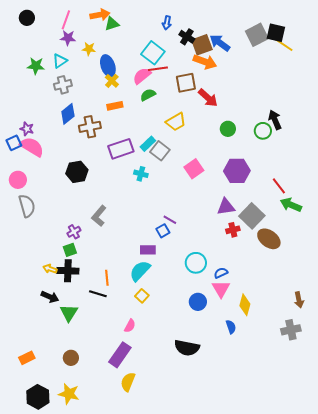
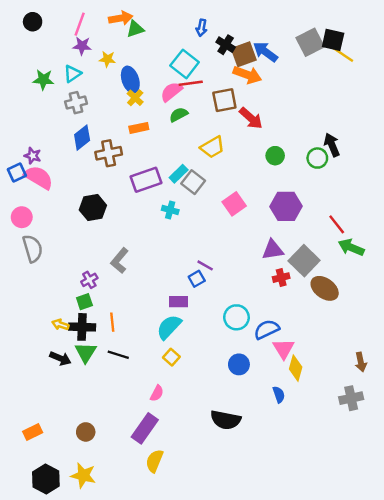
blue semicircle: (221, 273) -> (267, 329), size x1.5
orange line: (107, 278) -> (112, 322), moved
pink triangle: (221, 289) -> (284, 349), moved
green triangle: (69, 313) -> (86, 352), moved

